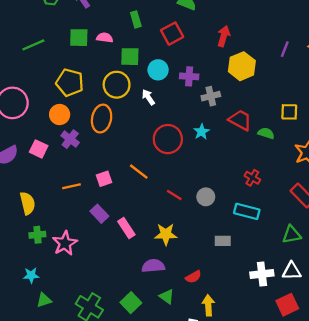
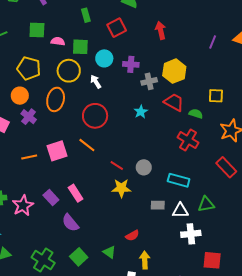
red arrow: (224, 36) -> (161, 30), turned -30
pink semicircle: (105, 38) -> (58, 41), moved
yellow hexagon: (242, 66) -> (174, 71), moved
red circle: (168, 139) -> (95, 116), moved
red cross: (252, 178) -> (188, 140), moved, size x1.5
pink square: (104, 179) -> (57, 151), size x1.5
purple rectangle: (99, 214) -> (51, 198), moved
yellow star: (166, 234) -> (121, 188), moved
green triangle: (292, 235) -> (206, 204), moved
purple semicircle: (153, 266) -> (70, 223), moved, turned -126
white triangle: (292, 271) -> (180, 211), moved
red square: (287, 305) -> (212, 260), turned 30

